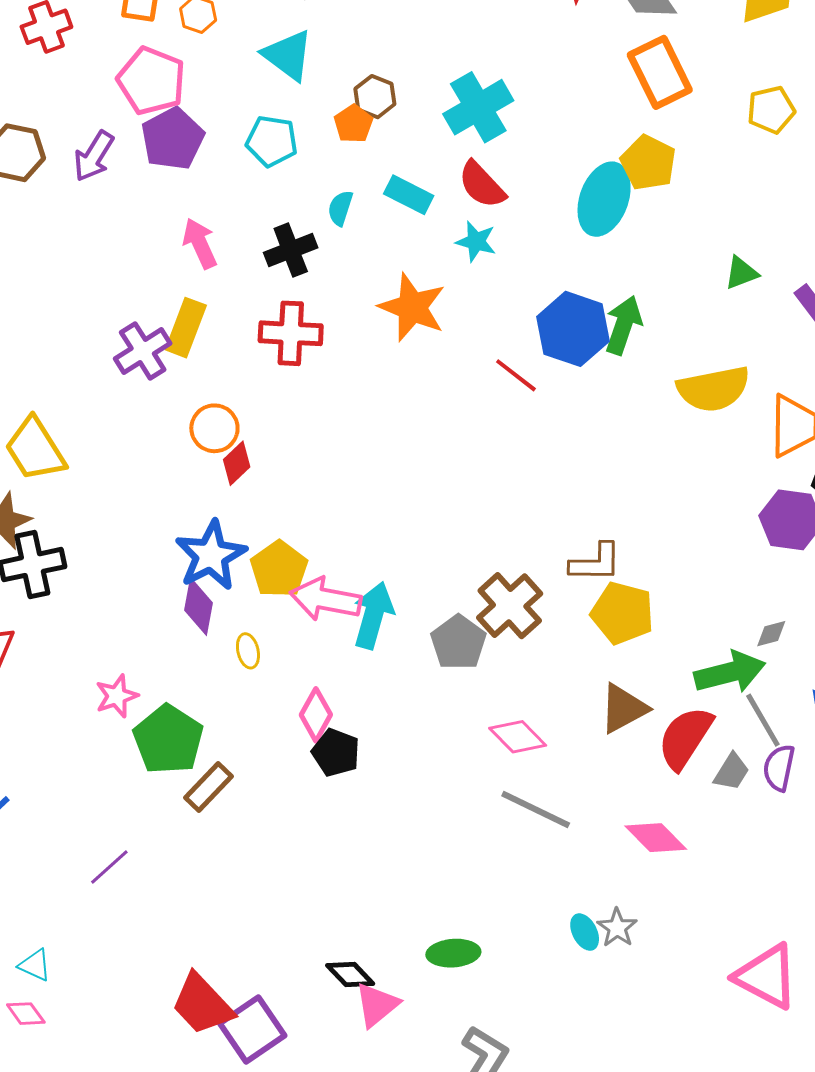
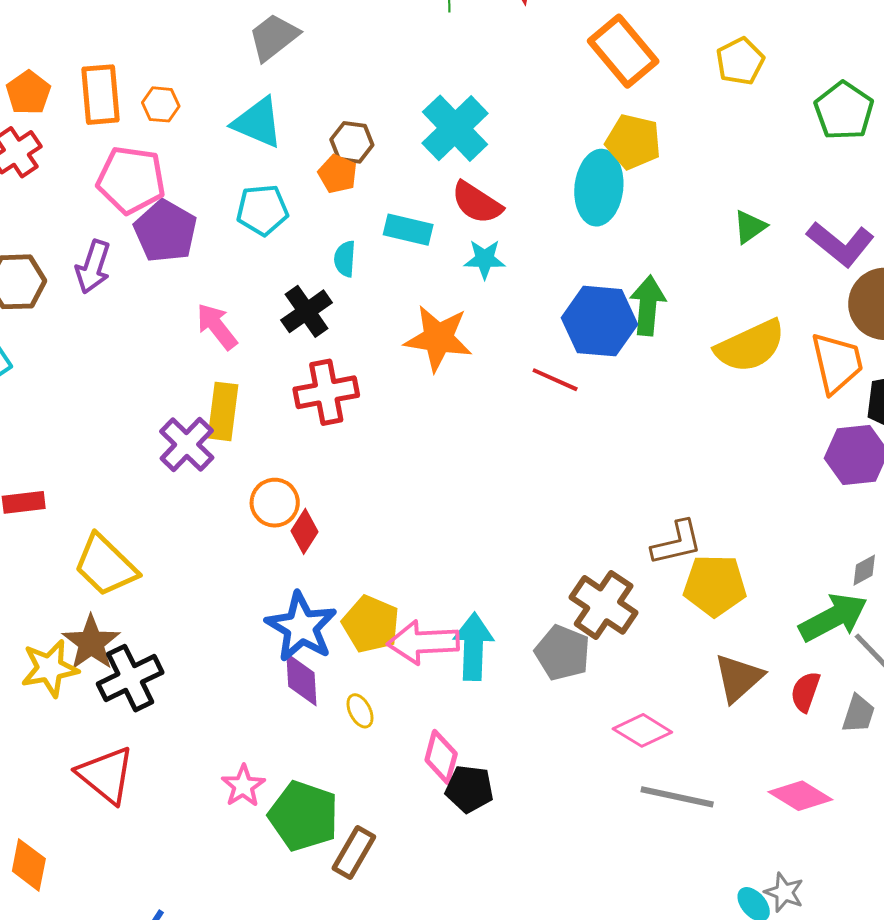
red semicircle: (685, 738) -> (805, 692), size x0.6

